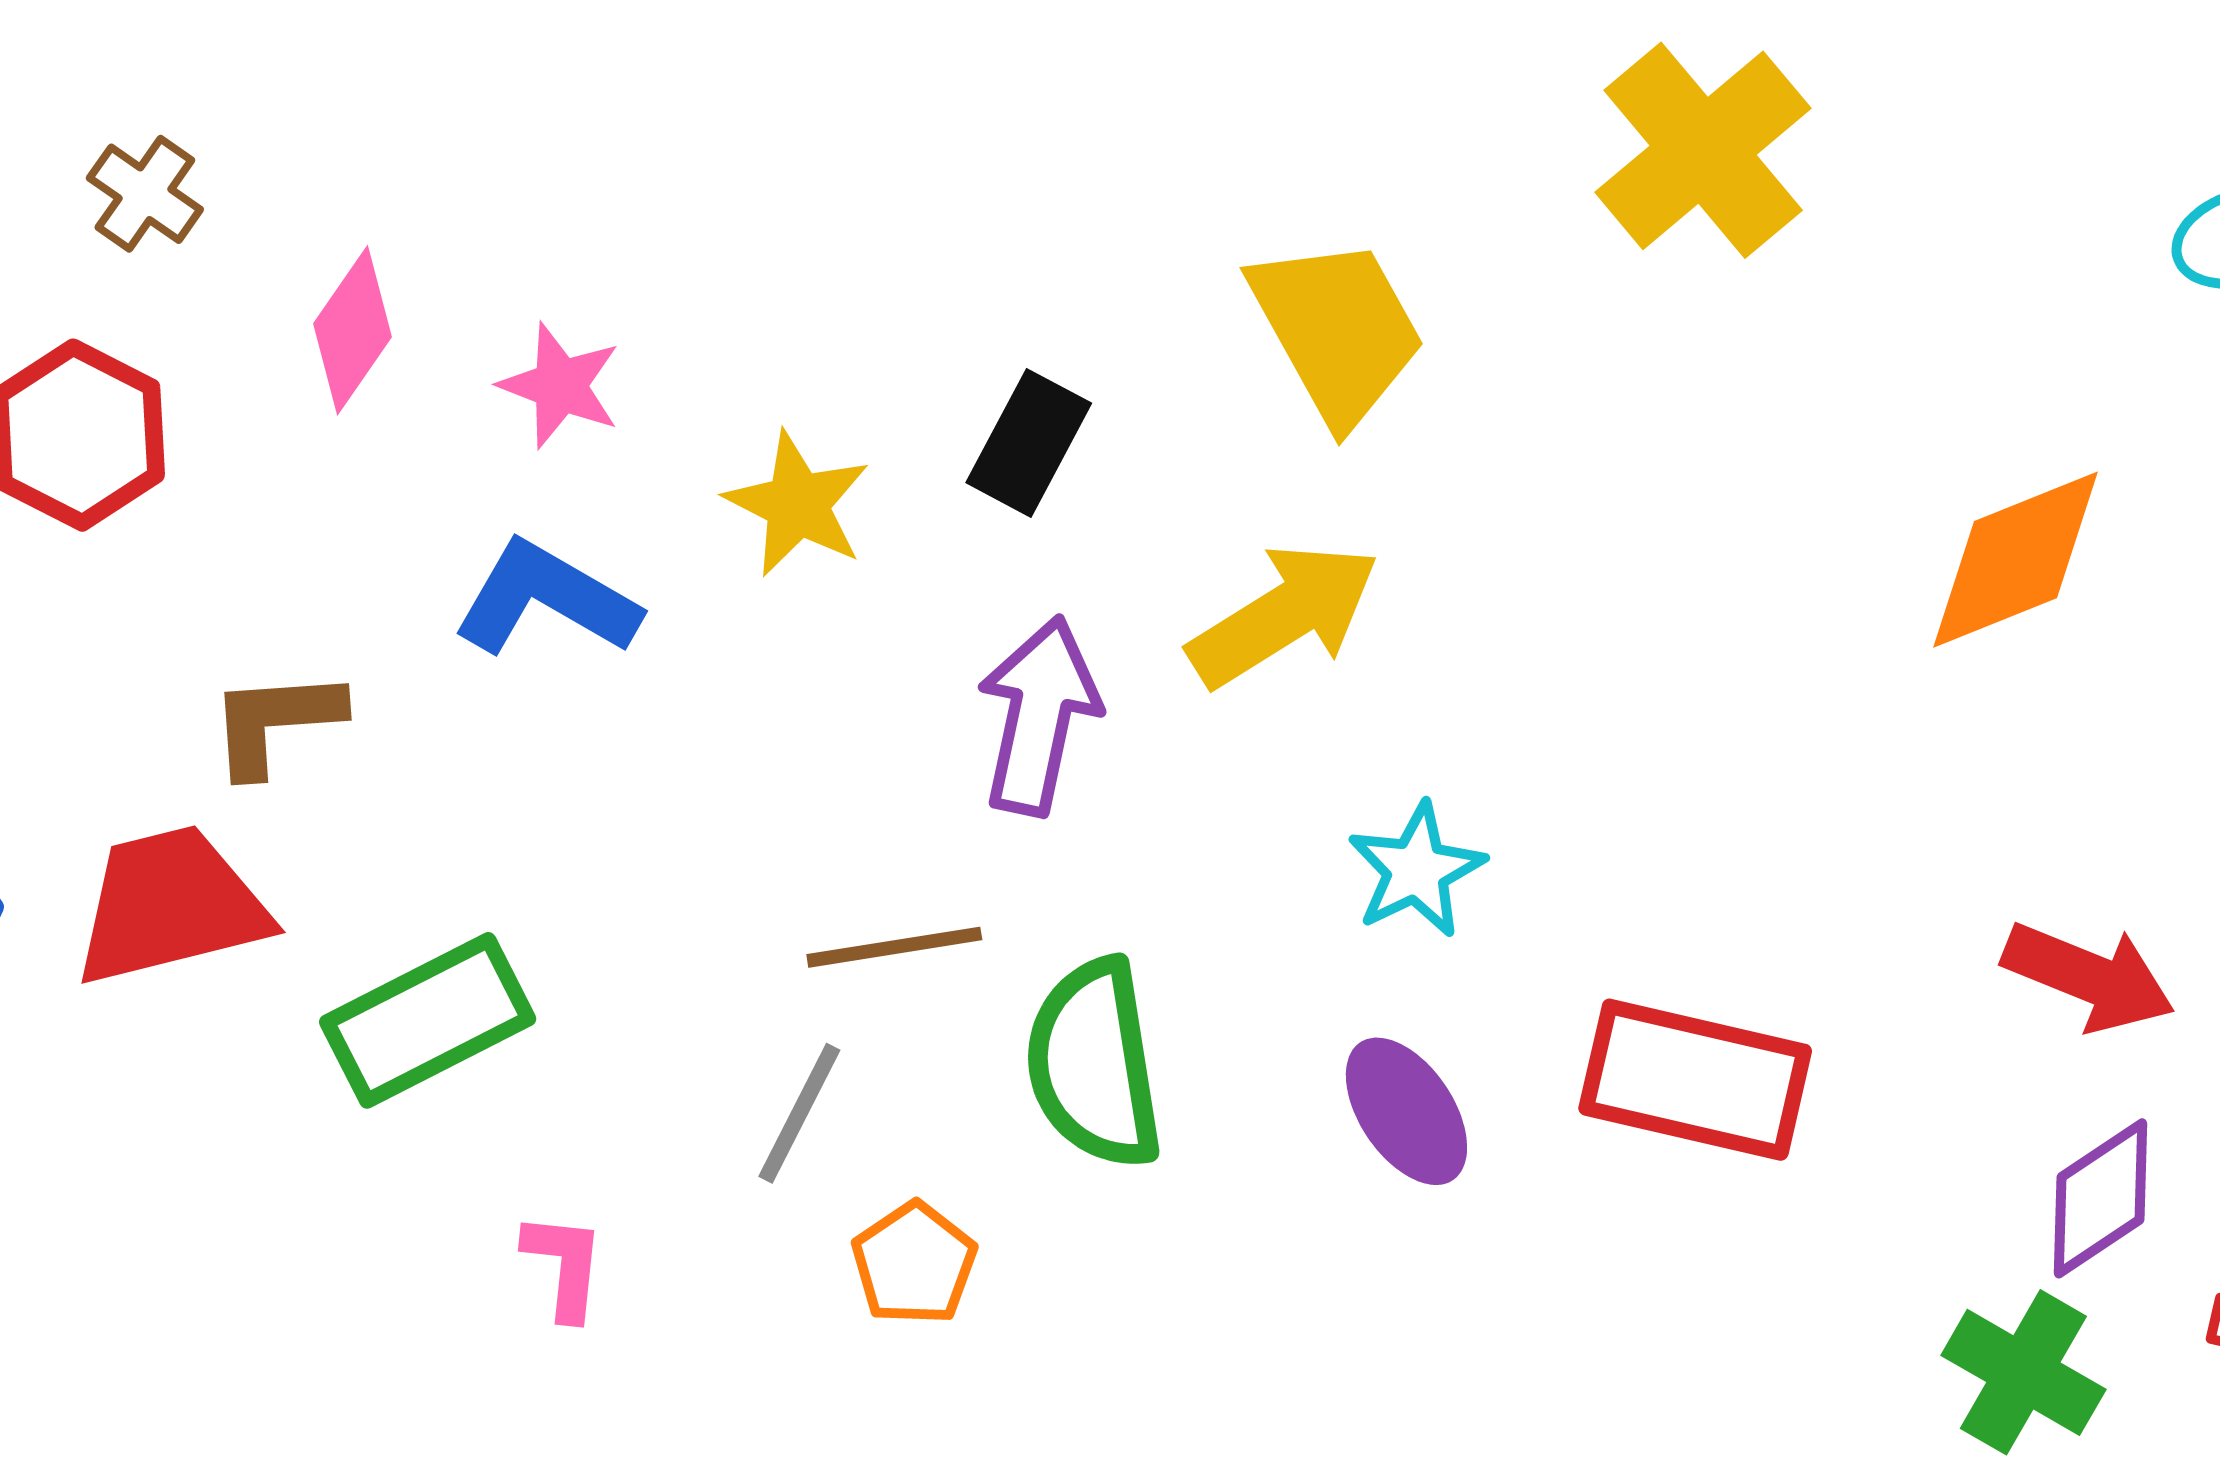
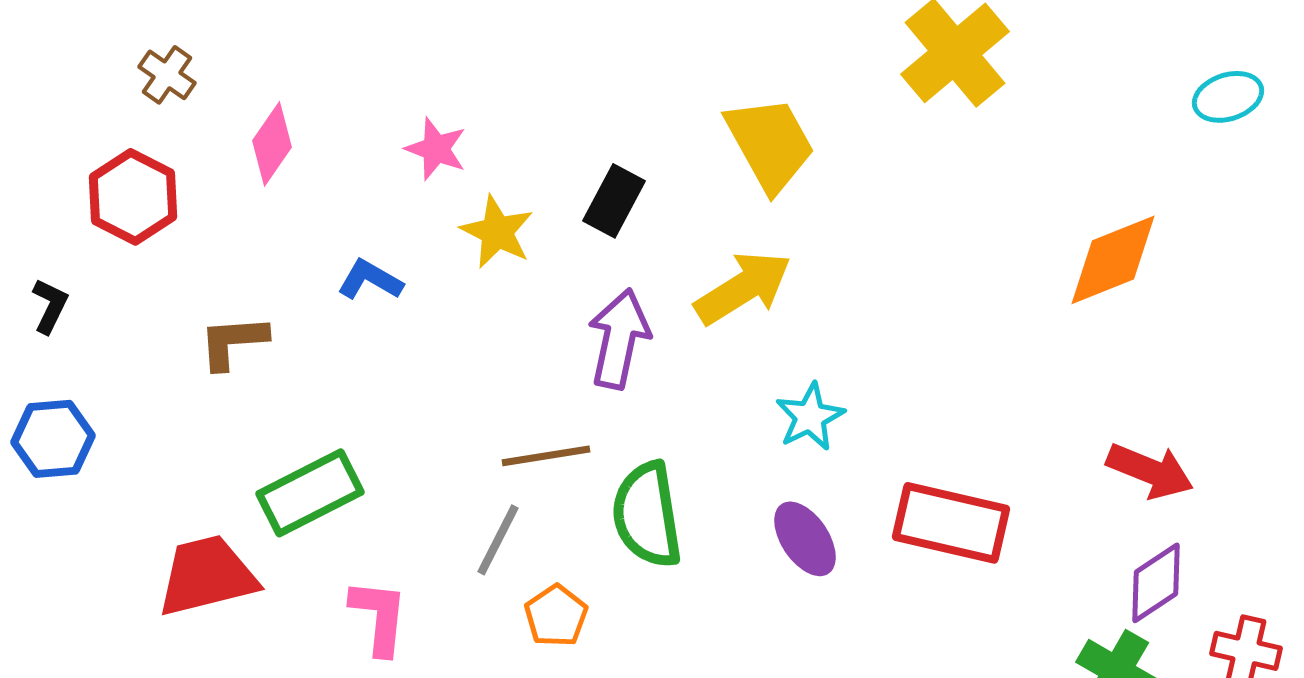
pink star: (560, 386) -> (436, 149), moved
blue L-shape: (546, 599) -> (370, 280), size x0.7
red trapezoid: (171, 906) -> (207, 576), moved
pink L-shape: (564, 1266) -> (379, 617), size x1.4

